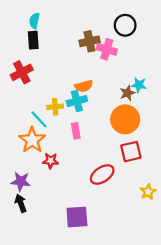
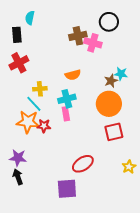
black rectangle: (33, 40) -> (17, 35), moved
cyan cross: (77, 101) -> (67, 99), moved
yellow cross: (55, 107) -> (40, 89), moved
orange star: (32, 140) -> (28, 122), turned -30
red star: (51, 161) -> (44, 126), moved
red ellipse: (102, 175) -> (83, 164), moved

